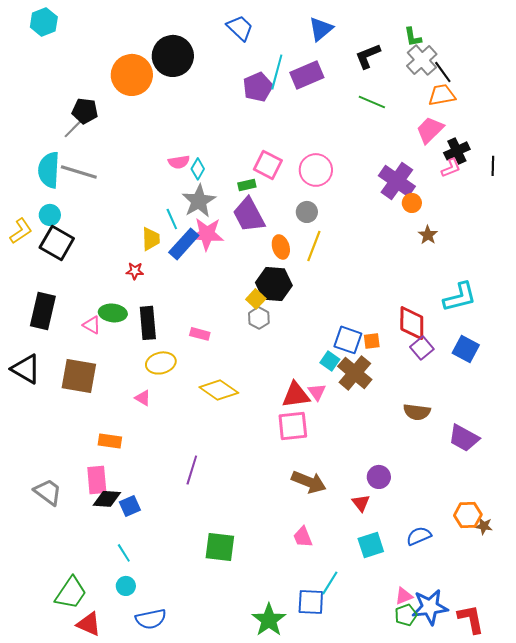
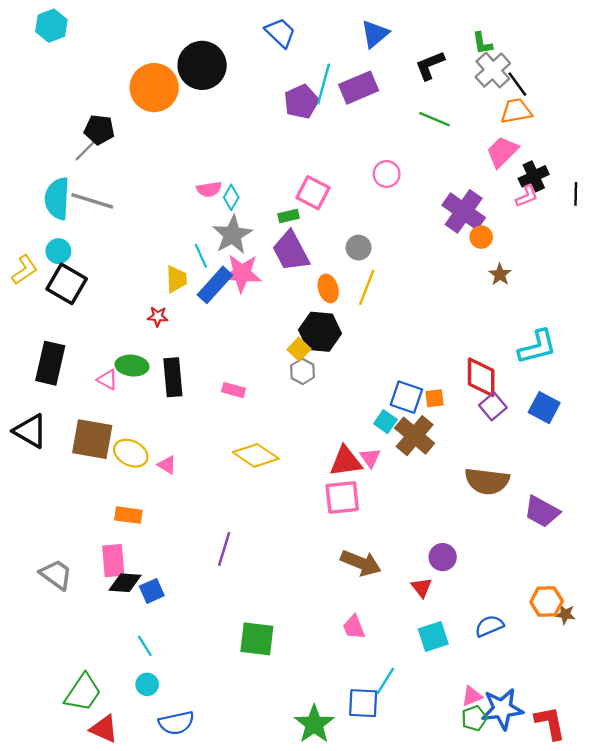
pink circle: (316, 170) -> (387, 174), moved, size x0.7
yellow ellipse: (161, 363) -> (131, 453), moved, turned 40
brown semicircle: (417, 412) -> (487, 481), size x1.4

